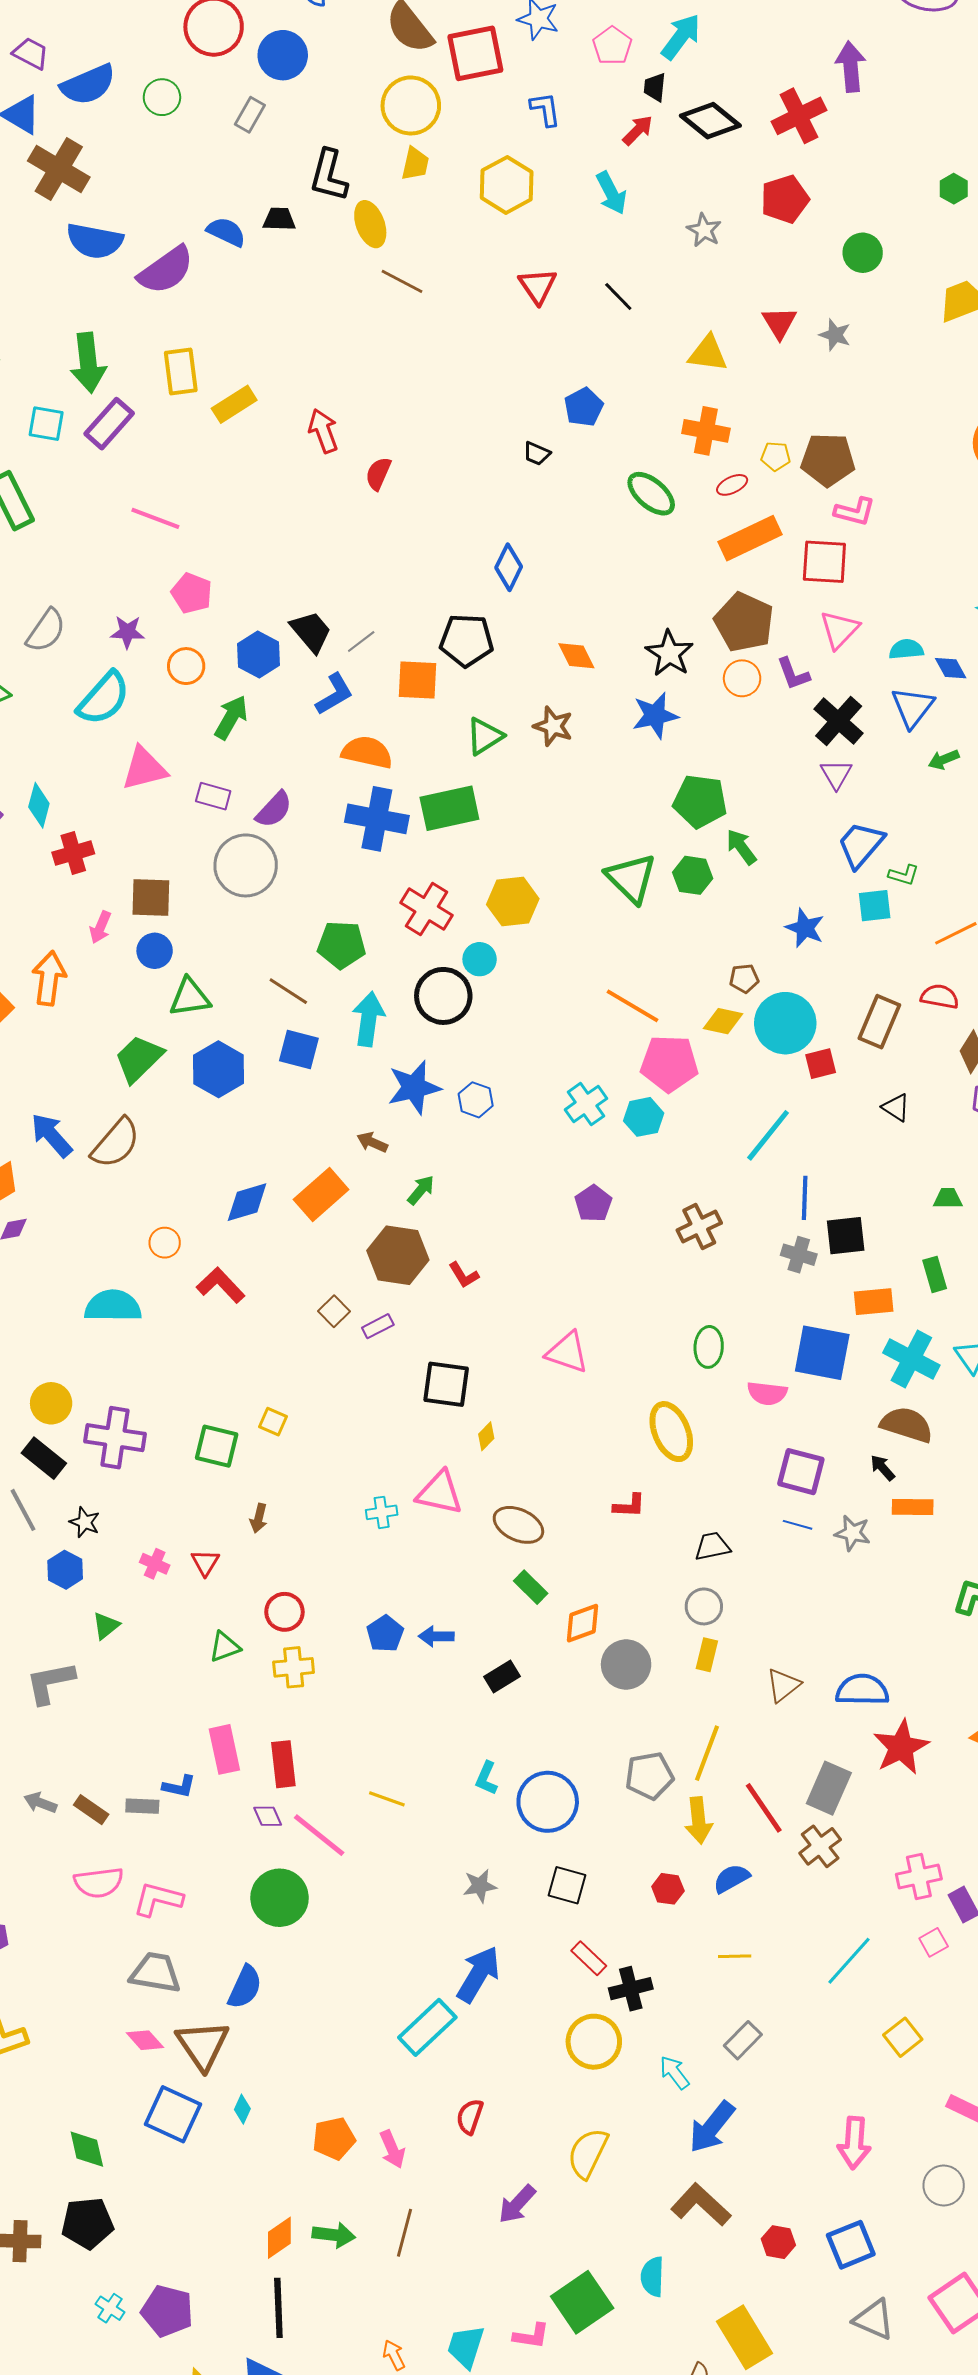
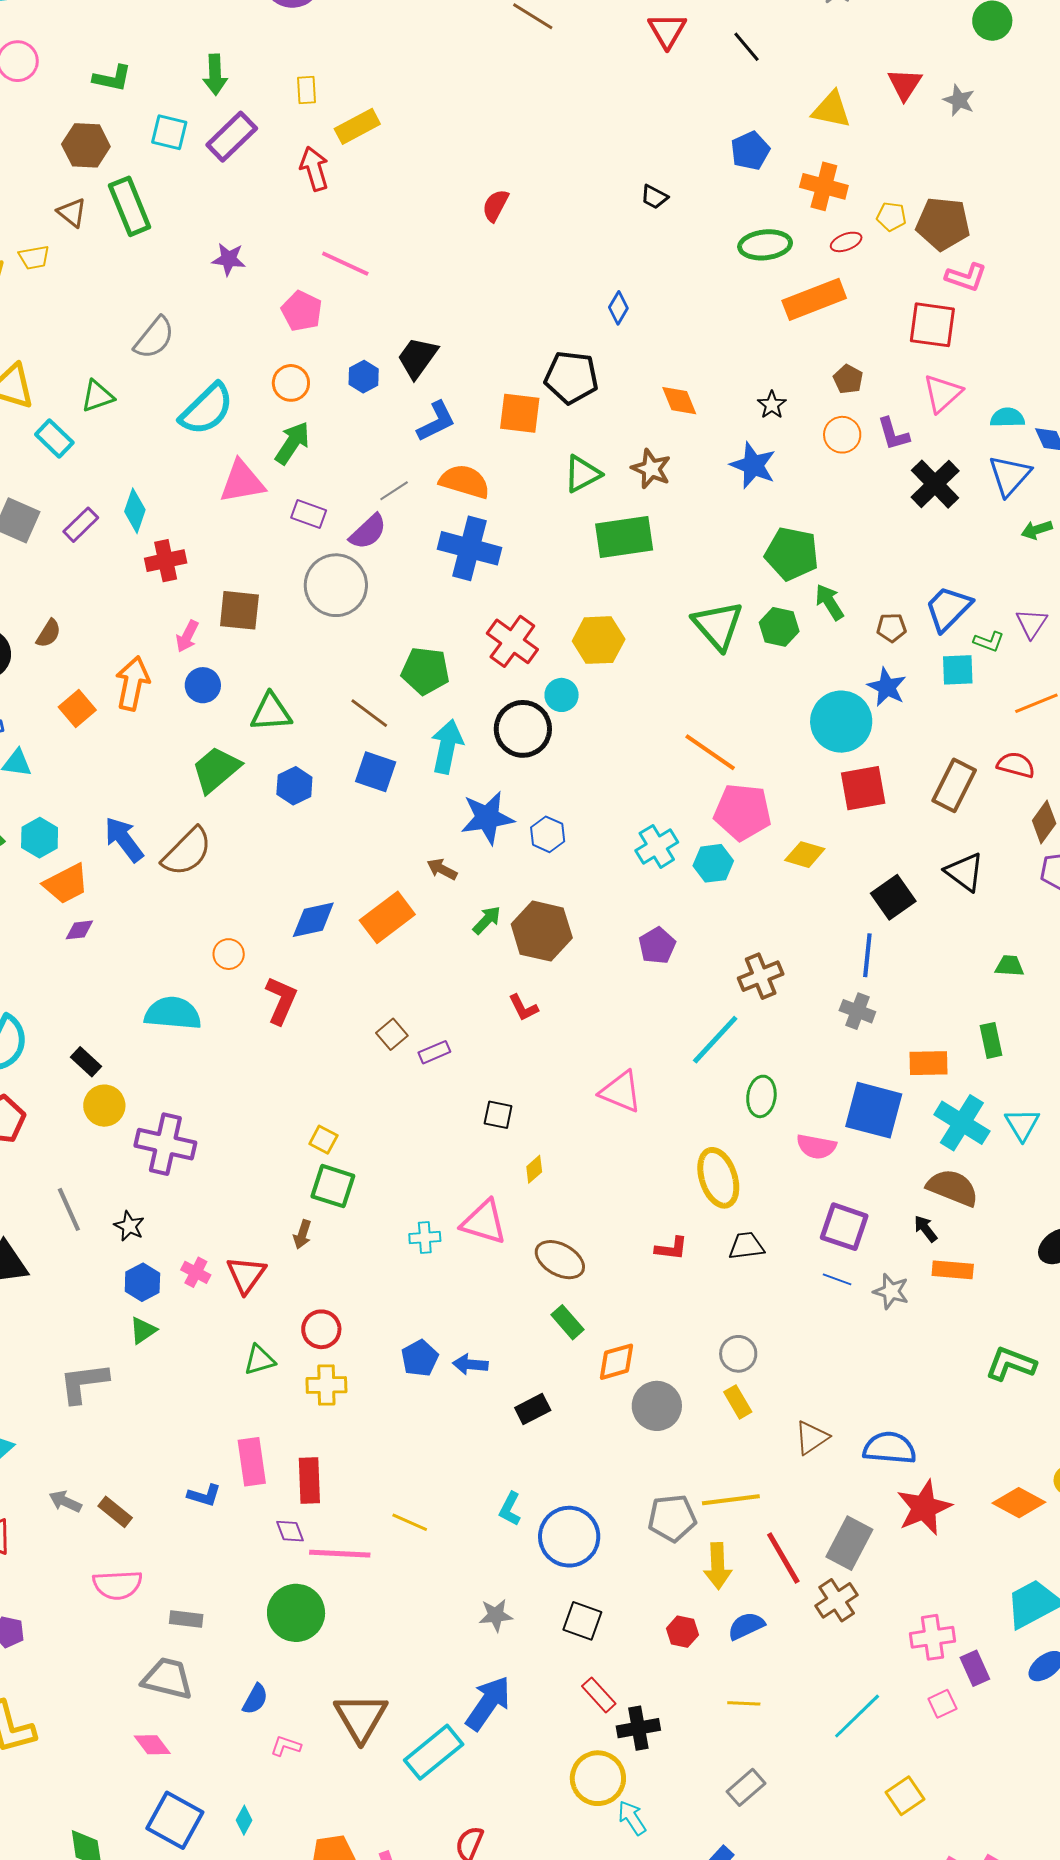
green arrow: (88, 363) -> (215, 75), size x0.7
yellow rectangle: (181, 371) -> (307, 90), size x0.6
blue pentagon: (584, 407) -> (750, 151), moved
red arrow: (323, 431) -> (314, 169), moved
green ellipse: (651, 494) -> (765, 245), turned -51
pink line: (155, 518) -> (345, 264), moved
orange rectangle: (750, 538) -> (814, 299), moved
blue diamond: (509, 567) -> (618, 308), size x0.7
brown pentagon: (744, 622) -> (848, 379), size x0.5
purple star: (127, 632) -> (229, 259), moved
black trapezoid: (311, 632) -> (417, 358), turned -108
gray line: (361, 642) -> (394, 491), moved
black star: (669, 653) -> (772, 405), size x0.6
blue hexagon: (258, 654) -> (364, 377), size x0.7
blue star: (655, 715) -> (753, 465), turned 30
green arrow: (231, 717) -> (292, 443), moved
purple triangle: (836, 774) -> (1032, 623), moved
green rectangle: (449, 808) -> (624, 537), moved
blue circle: (155, 951) -> (203, 685), moved
brown pentagon: (744, 978) -> (891, 628), moved
yellow diamond: (723, 1021) -> (805, 855), moved
cyan circle: (785, 1023) -> (841, 722), moved
red square: (821, 1064) -> (863, 788), moved, size x1.5
blue hexagon: (219, 1069) -> (294, 786), size x0.7
black triangle: (896, 1108) -> (965, 872), size x1.4
cyan line: (768, 1135) -> (715, 1040), moved
black square: (846, 1236) -> (893, 897), moved, turned -33
brown hexagon: (398, 1255) -> (542, 931), moved
red L-shape: (221, 1285) -> (281, 1000), turned 63
black square: (446, 1384) -> (498, 1115), size x0.6
green square: (217, 1446) -> (333, 1186), moved
black rectangle: (44, 1458) -> (86, 1062), moved, size x0.7
black trapezoid: (712, 1546) -> (746, 1246), moved
red triangle: (205, 1562) -> (246, 1275), size x1.4
blue hexagon: (65, 1570) -> (142, 1282), moved
yellow rectangle: (707, 1655) -> (738, 1402), turned -48
yellow line: (707, 1753) -> (731, 1500), turned 58
gray rectangle: (142, 1806) -> (186, 1619), moved
pink line: (319, 1835) -> (340, 1554), turned -40
pink L-shape: (158, 1899) -> (286, 1746), moved, size x0.6
blue semicircle: (245, 1987) -> (255, 1699), size x0.7
brown triangle: (203, 2045) -> (361, 1717), moved
cyan arrow: (674, 2073) -> (632, 1818), moved

